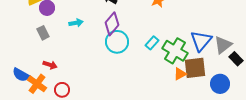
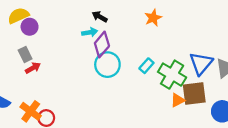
cyan arrow: (76, 23) -> (90, 32), moved
red arrow: (50, 65) -> (33, 68), moved, turned -48
orange cross: (37, 84) -> (31, 111), moved

